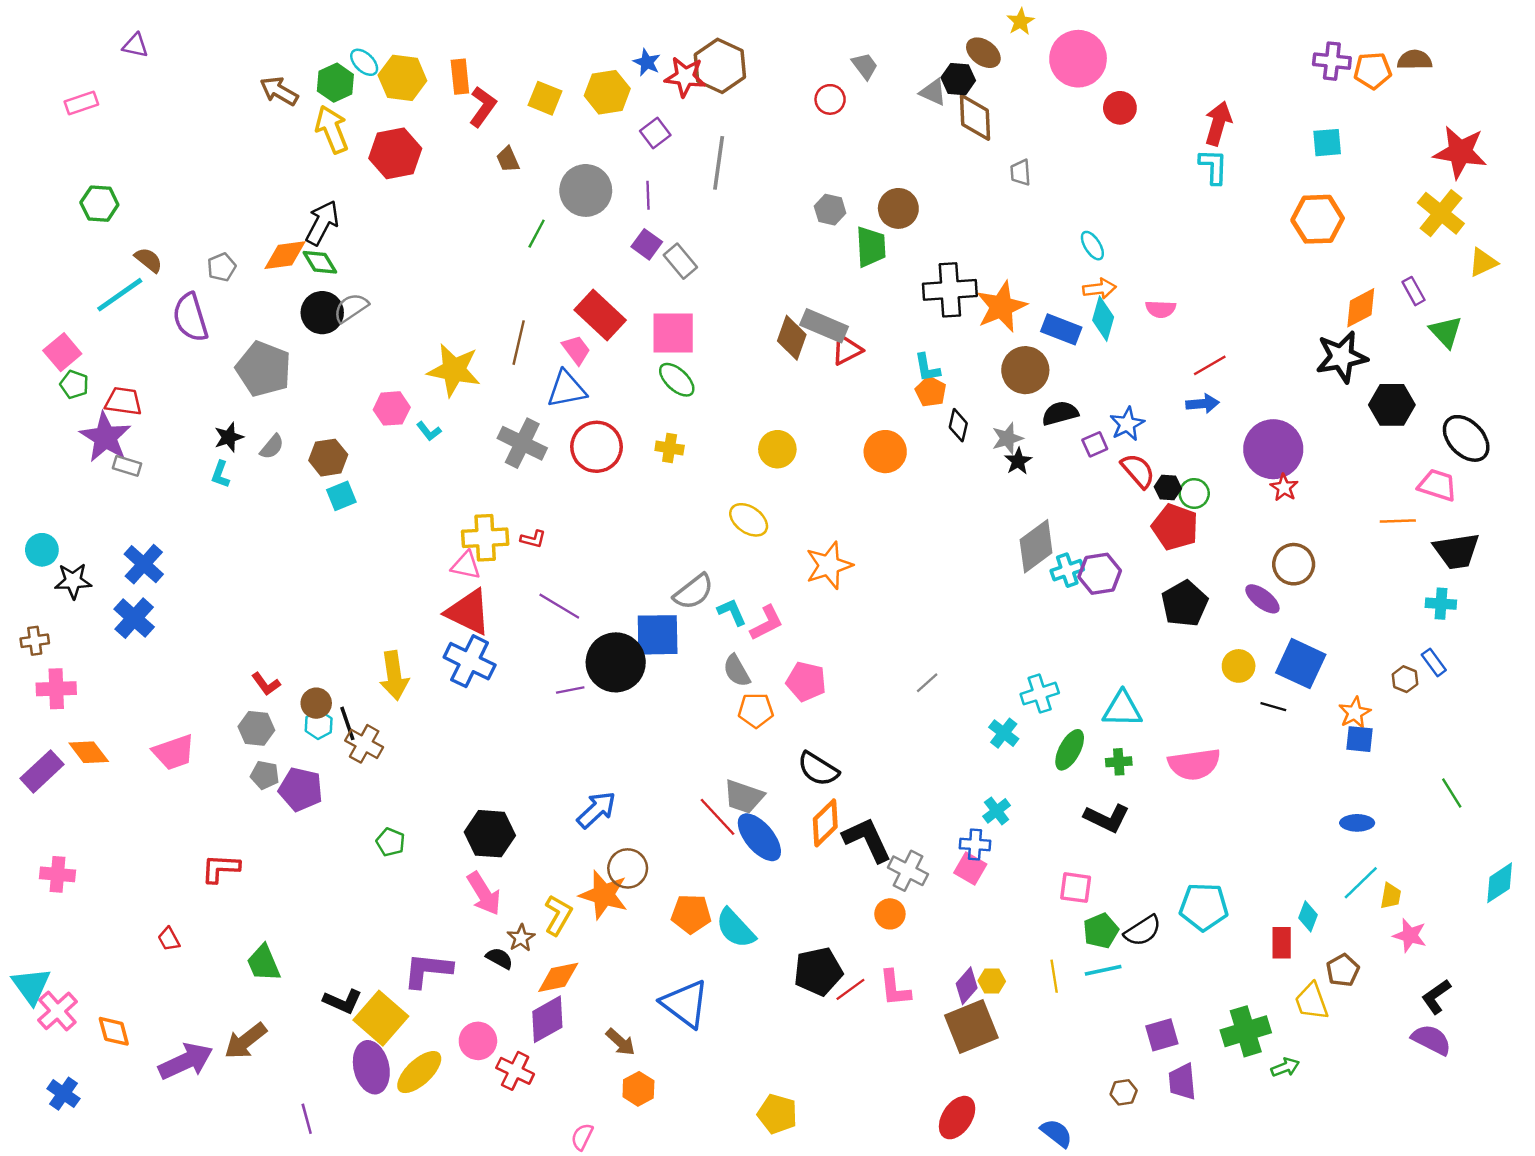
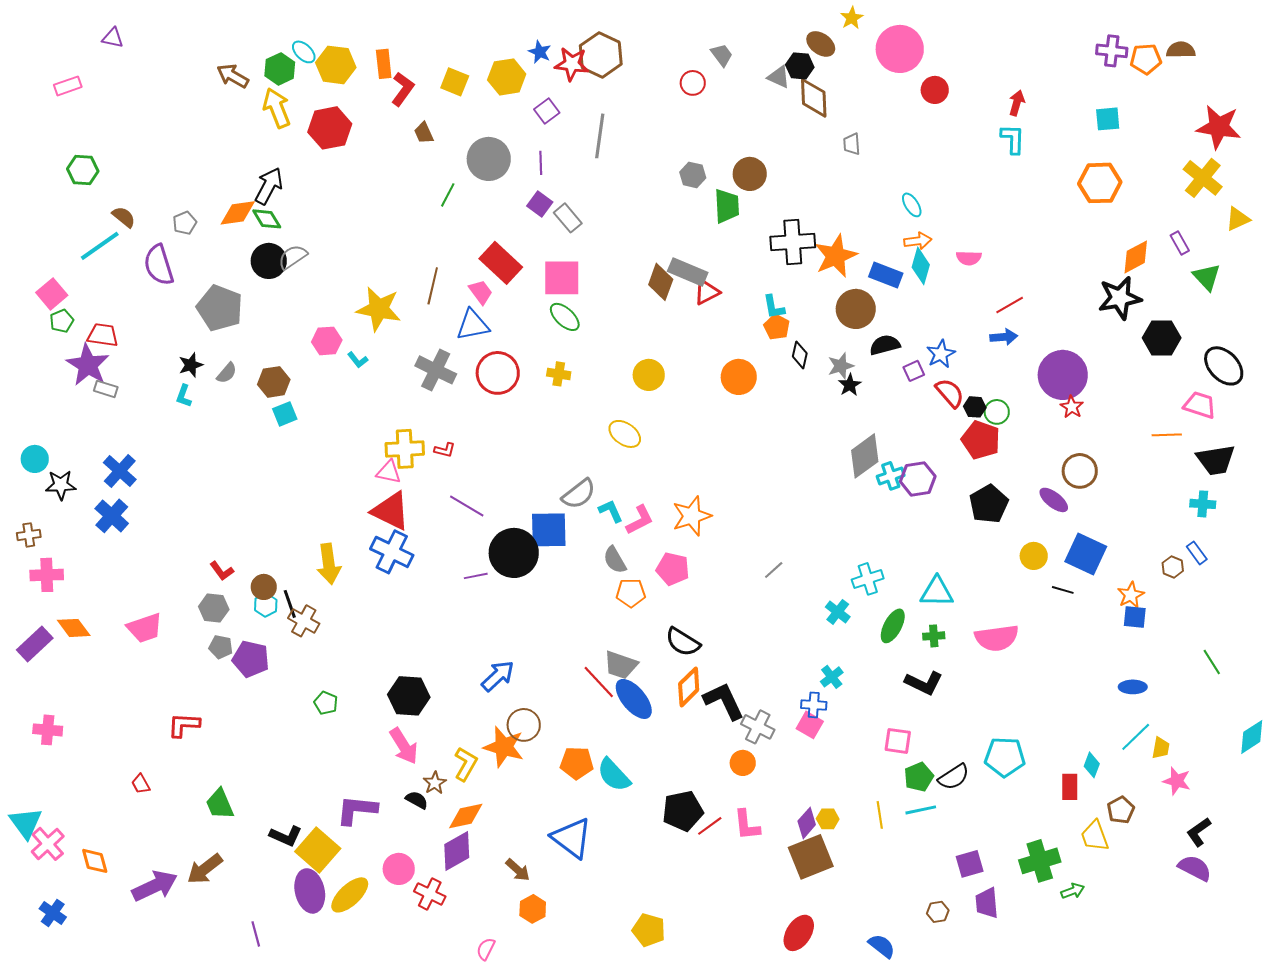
red arrow: (1218, 123) -> (1017, 103), size x0.7
green pentagon: (74, 384) -> (62, 321), turned 30
orange star: (829, 565) -> (692, 516), moved

